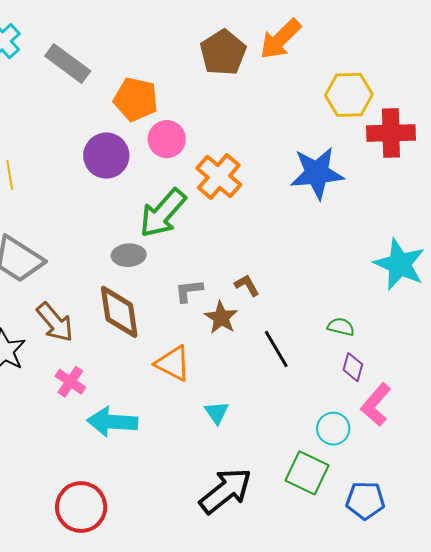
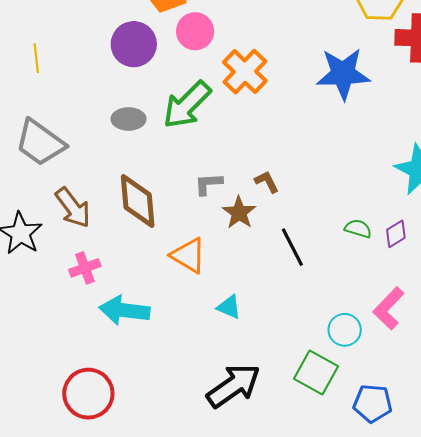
gray ellipse: (129, 255) -> (128, 119), moved
purple diamond: (353, 367) -> (396, 234), moved, turned 40
pink cross: (70, 382) -> (85, 268), turned 32
cyan triangle: (217, 413) -> (229, 307), turned -36

